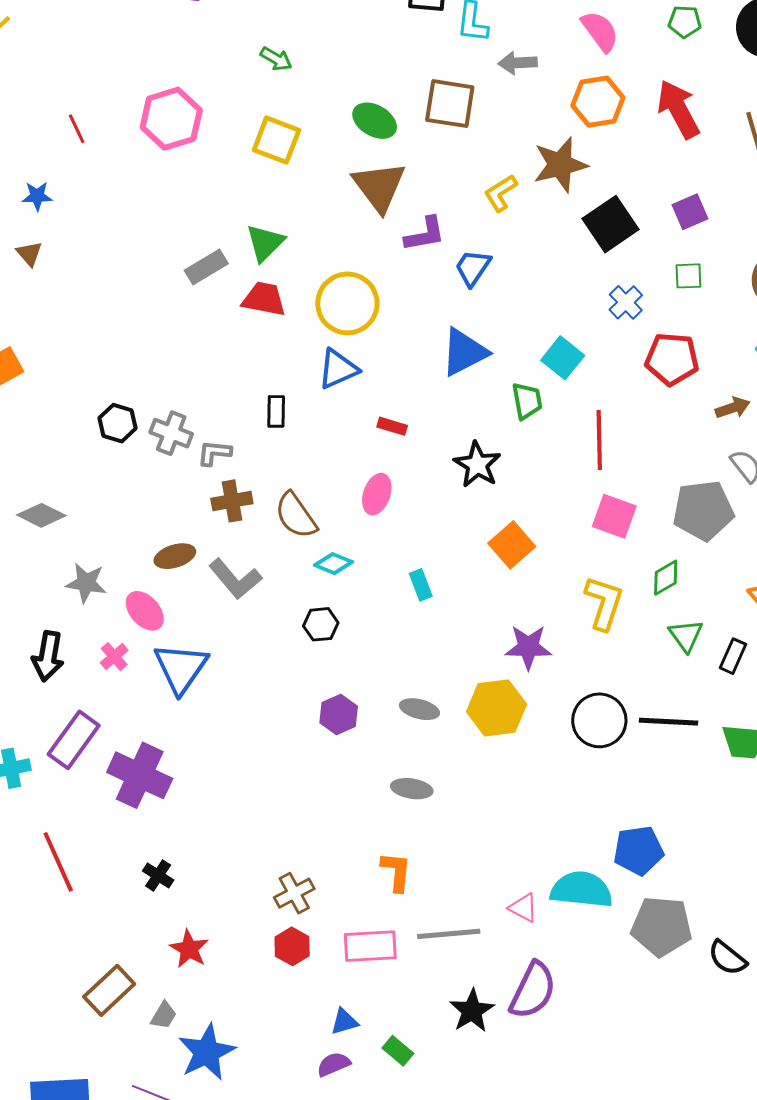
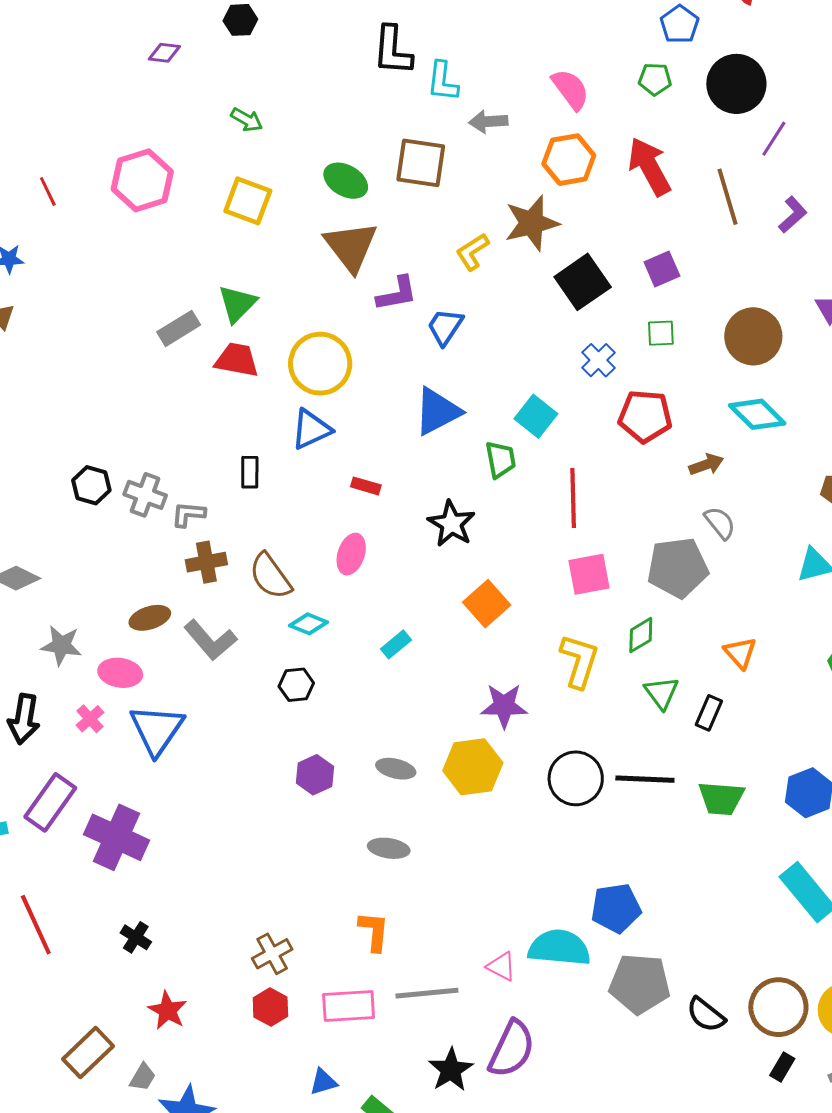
pink square: (614, 516) -> (589, 574), turned -30
cyan rectangle: (421, 585) -> (396, 644), turned 72
pink ellipse: (145, 611) -> (120, 673), turned -39

